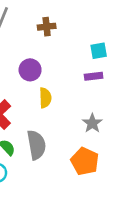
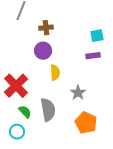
brown cross: (47, 27) -> (46, 28), moved
gray star: (92, 123) -> (78, 93), moved

